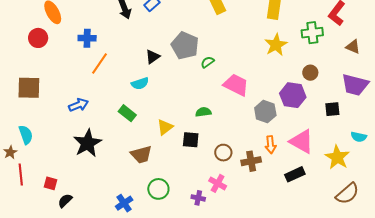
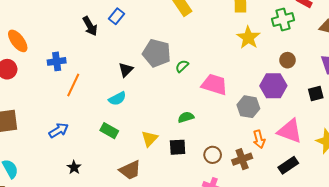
black star: (88, 143) -> (74, 167), size x0.5

